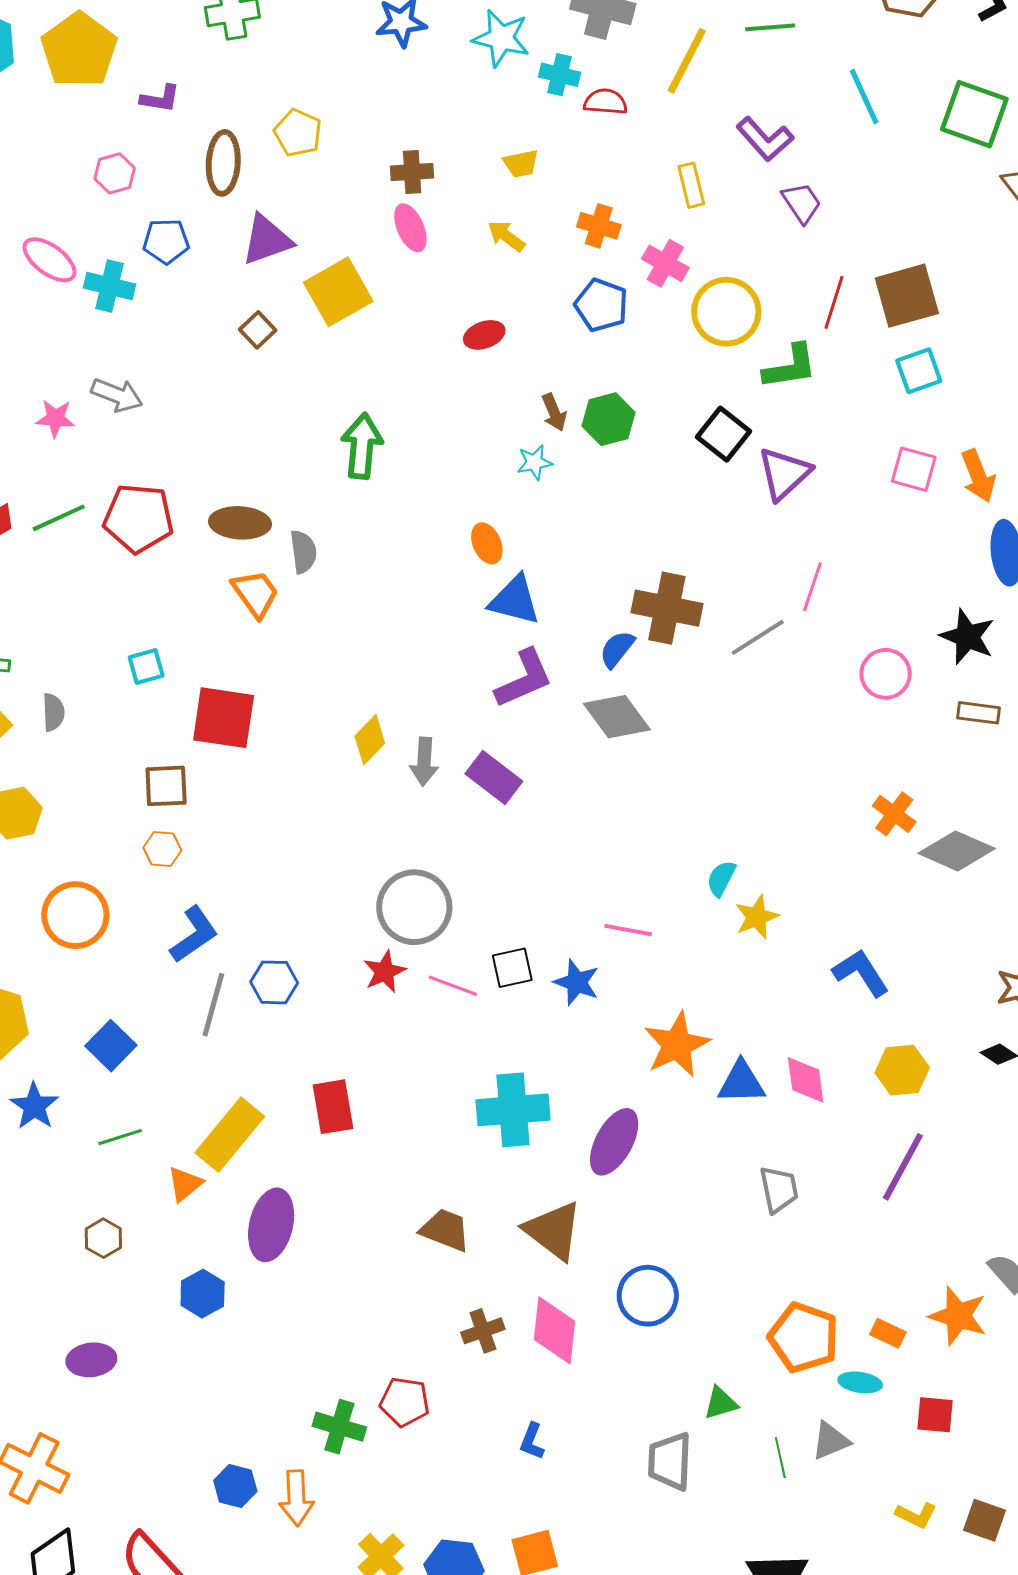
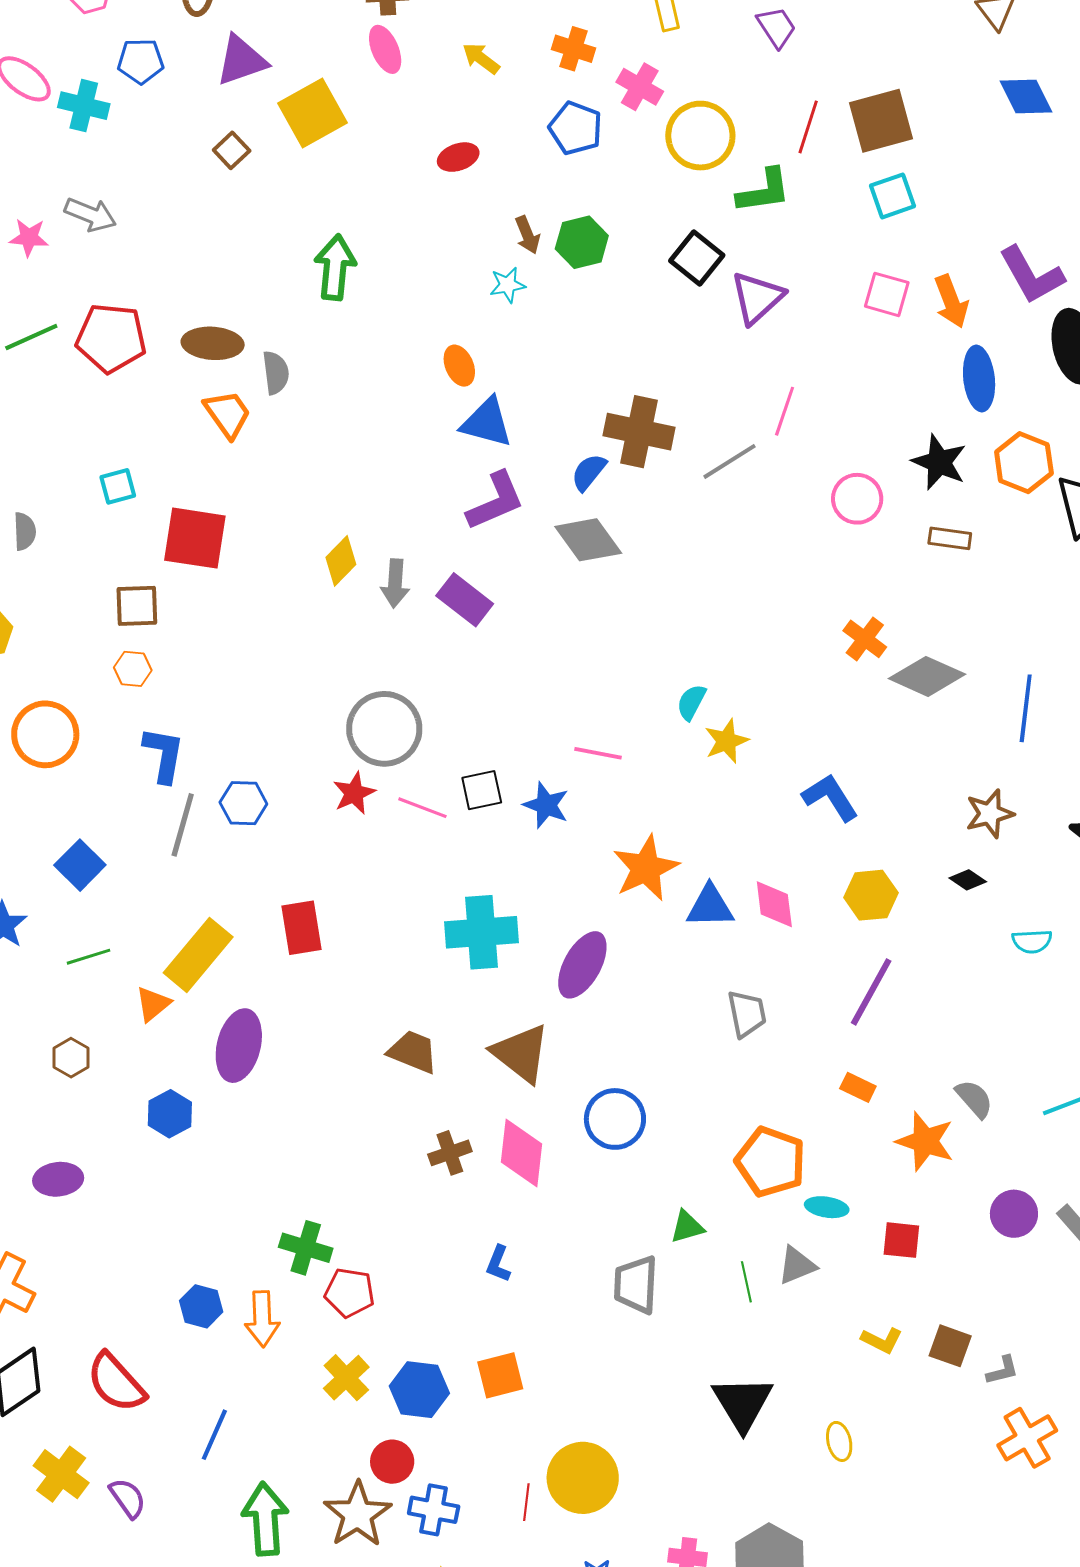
blue L-shape: (194, 935) -> (164, 755), turned -46
orange rectangle: (888, 1333) -> (858, 1087), moved
red pentagon: (405, 1402) -> (350, 1293), moved

